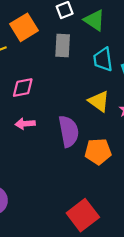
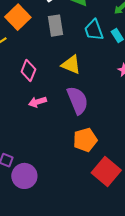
pink diamond: (23, 88) -> (28, 70), turned -45
yellow triangle: (99, 101) -> (71, 65), moved
orange pentagon: (98, 151) -> (85, 140), moved

